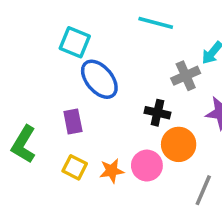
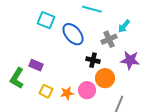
blue ellipse: (99, 79) -> (73, 34), moved
purple rectangle: (73, 122) -> (36, 65), moved, turned -56

